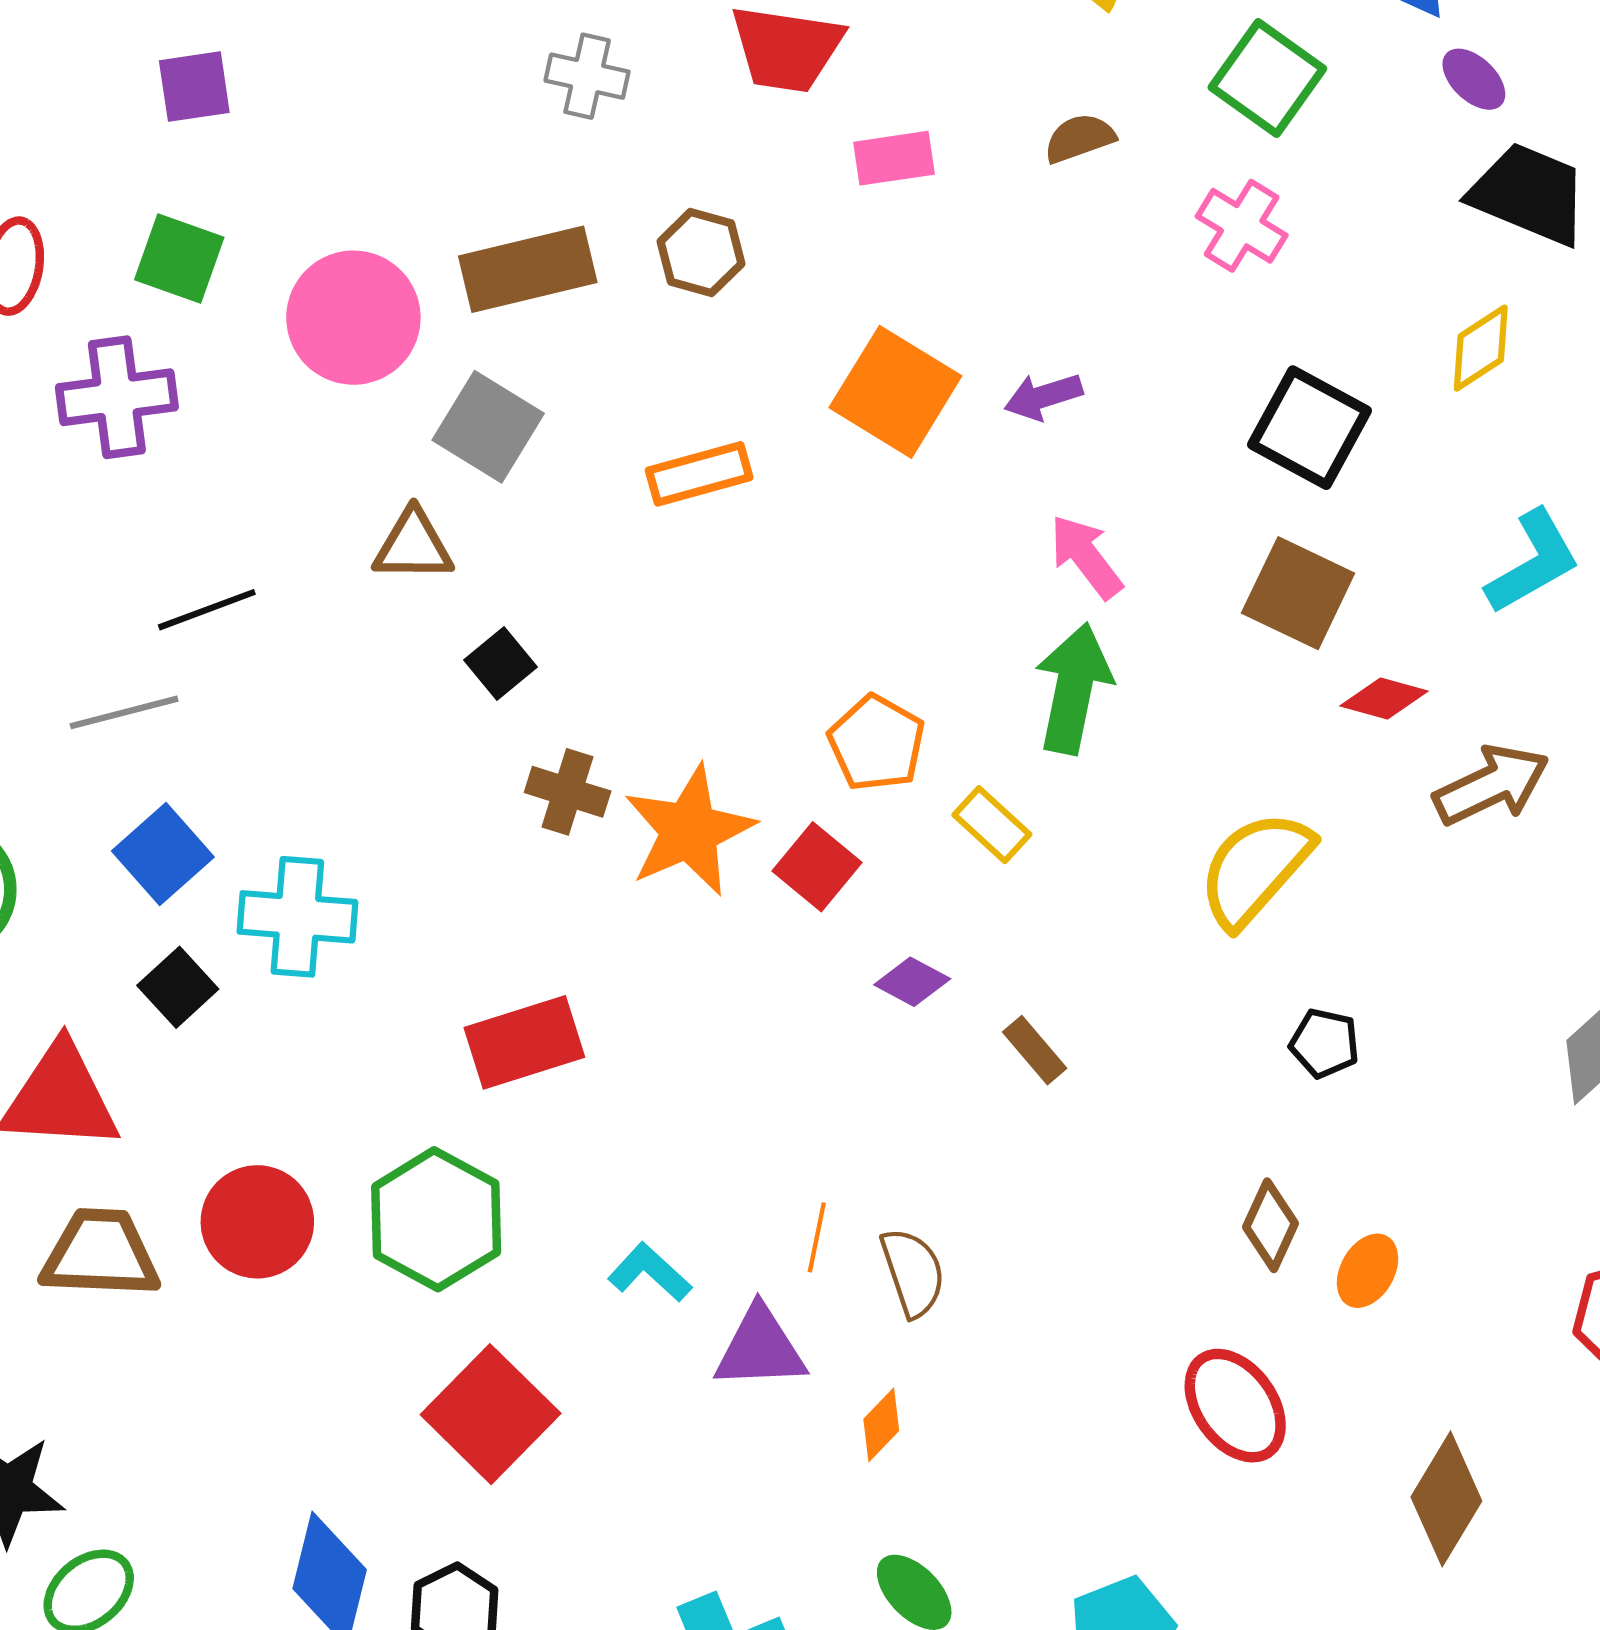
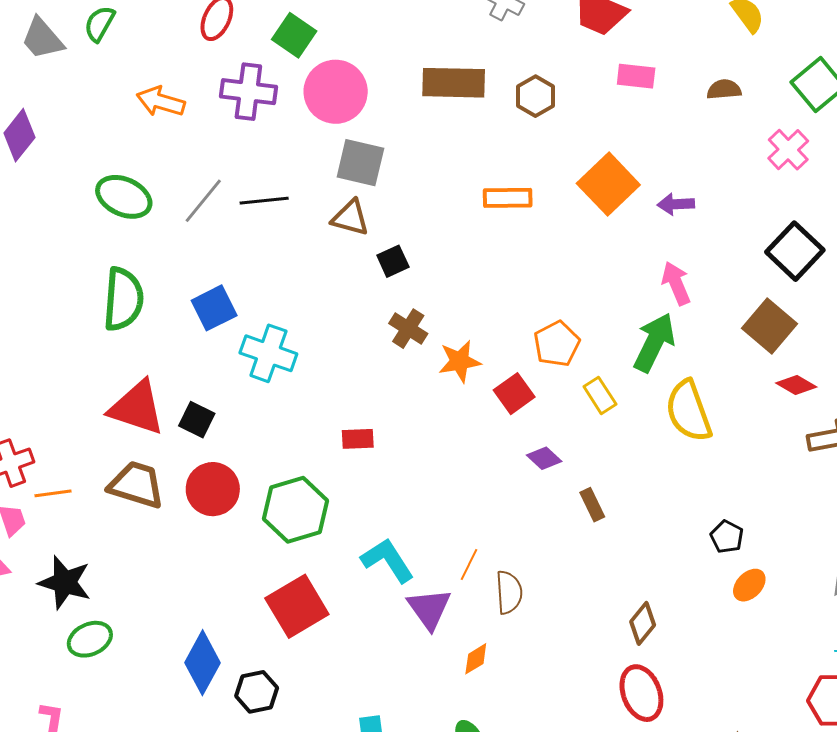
pink circle: (353, 318) -> (336, 92), moved
gray square: (488, 427) -> (360, 163), moved, turned -33
brown triangle: (413, 546) -> (350, 218), moved
gray line: (124, 712) -> (203, 201), moved, turned -51
orange star: (689, 831) -> (460, 361), size x0.7
yellow semicircle: (1255, 869) -> (689, 411), moved, turned -76
black square: (178, 987) -> (197, 420), moved, turned -36
red rectangle: (524, 1042) -> (358, 439), size x0.6
brown diamond: (1270, 1225) -> (643, 623), moved
orange ellipse: (1368, 1271) -> (749, 585), moved
cyan L-shape: (650, 1272) -> (388, 560), size x1.4
purple triangle: (760, 1348) -> (429, 609), turned 42

